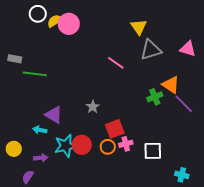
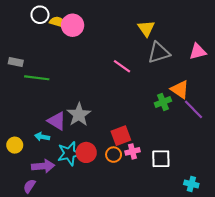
yellow semicircle: (55, 21) -> (58, 22), turned 49
pink triangle: (188, 49) -> (198, 52), turned -30
gray star: (93, 107) -> (79, 115), moved, size x1.6
yellow circle: (14, 149) -> (15, 145), moved
purple arrow: (41, 158) -> (43, 166), size x1.5

